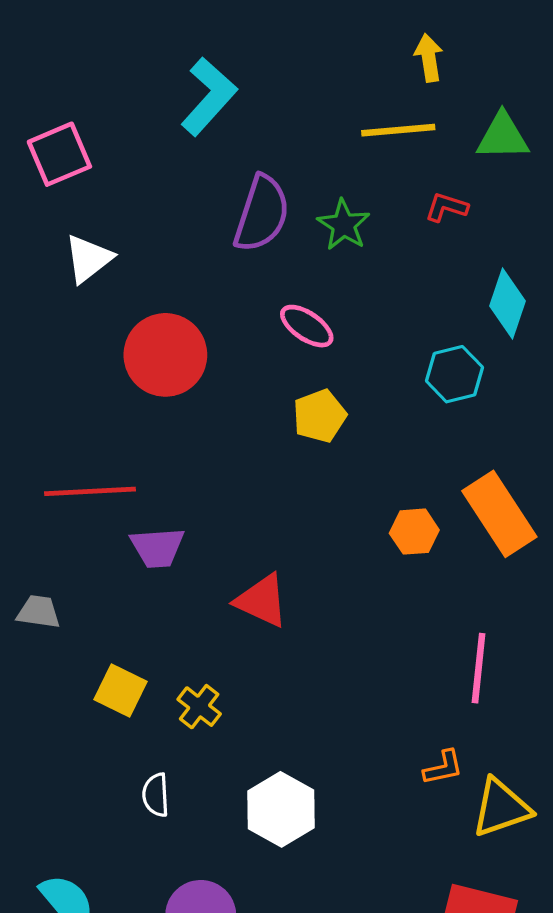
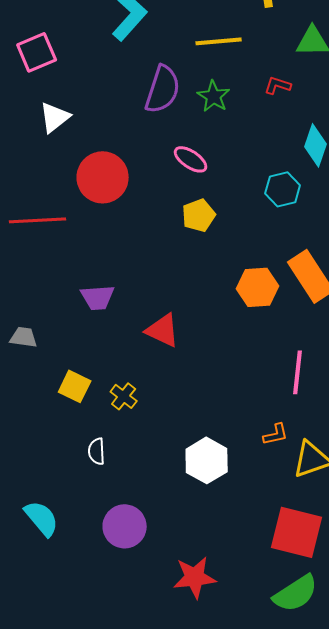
yellow line: (398, 130) -> (219, 41), moved
red line: (90, 491) -> (38, 220), moved
orange hexagon: (414, 532) -> (258, 287), size x1.4
white hexagon: (281, 809) -> (207, 460), moved

